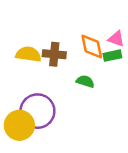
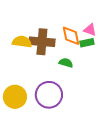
brown cross: (54, 54) -> (42, 42), size x1.4
purple circle: (37, 111) -> (49, 95), moved

